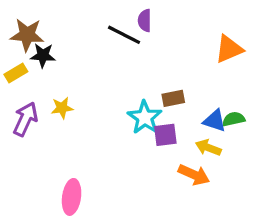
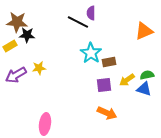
cyan star: (145, 117) -> (91, 53), moved
purple arrow: (25, 119) -> (16, 75), turned -145
blue triangle: (215, 121) -> (144, 89), moved
yellow arrow: (208, 148) -> (127, 80), moved, turned -56
orange arrow: (194, 175) -> (107, 113), moved

